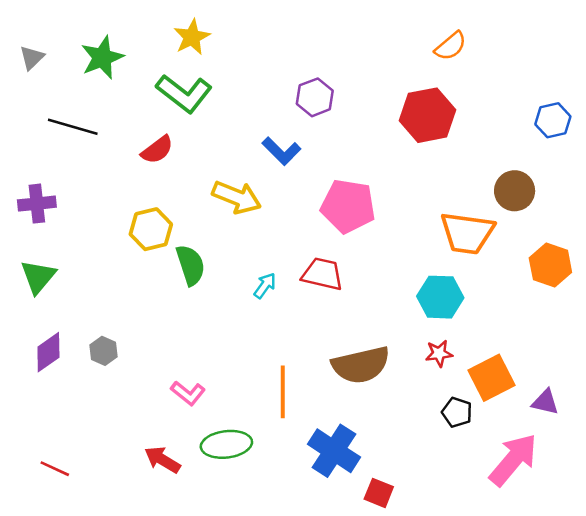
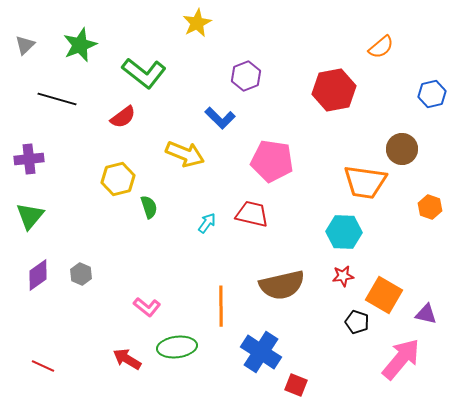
yellow star: (192, 37) -> (197, 23), moved
orange semicircle: (451, 46) -> (381, 47), moved
green semicircle: (191, 265) -> (149, 207), size x0.7
orange hexagon: (550, 265) -> (430, 207), size x0.7
orange square: (491, 378) -> (384, 295), turned -33

